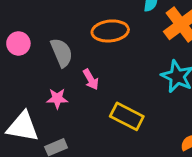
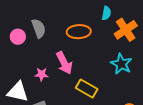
gray semicircle: (62, 53) -> (39, 28), moved
pink arrow: (91, 79) -> (64, 63), size x1.6

